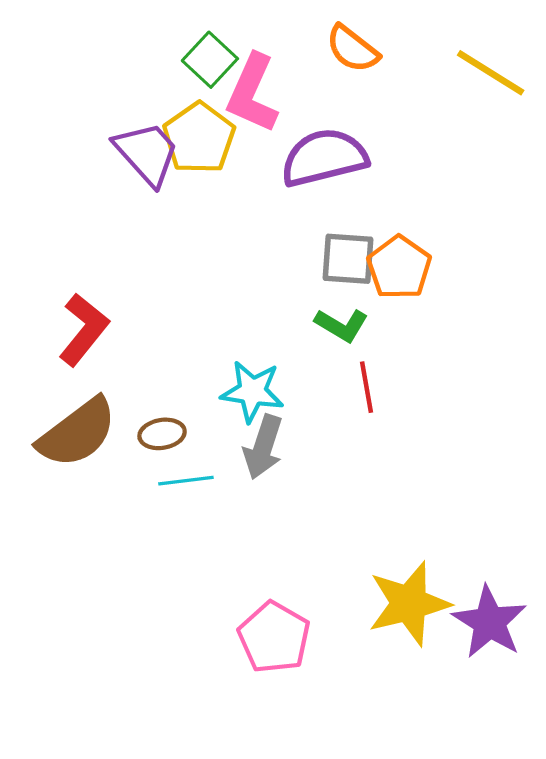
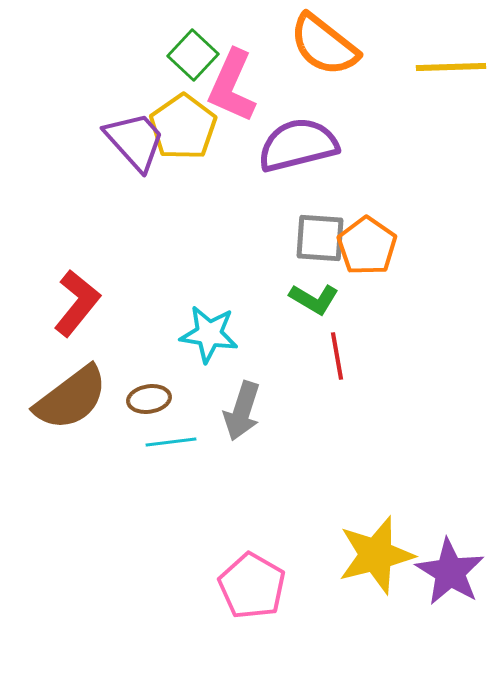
orange semicircle: (352, 49) -> (324, 45), size x1.4
yellow line: (491, 73) -> (451, 67), turned -34
cyan star: (252, 391) -> (209, 334), moved

